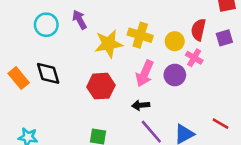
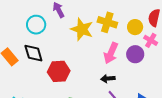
cyan circle: (46, 25) -> (36, 25), moved
yellow star: (109, 44) -> (82, 29), turned 30
red hexagon: (101, 86) -> (59, 71), moved

